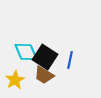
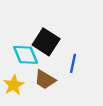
black square: (45, 57) -> (46, 42), moved

